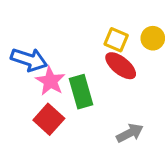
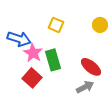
yellow square: (116, 40) -> (56, 25), moved
red ellipse: (121, 66) -> (91, 67), moved

